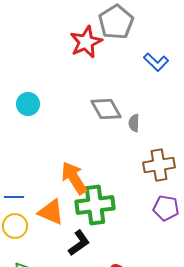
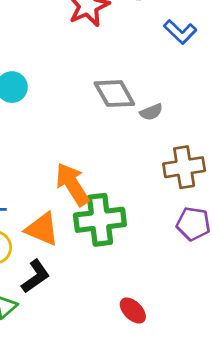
gray semicircle: (134, 123) -> (151, 112), turned -114
black L-shape: (79, 243) -> (36, 276), moved

